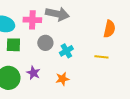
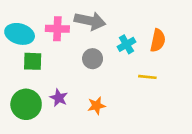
gray circle: (45, 43) -> (93, 59), moved
cyan cross: (66, 51) -> (126, 44), moved

